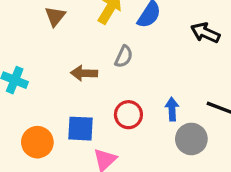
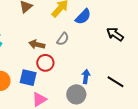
red circle: (128, 115) -> (45, 63), moved
gray circle: (191, 139) -> (76, 94), moved

